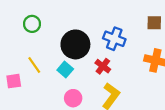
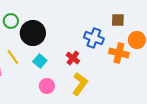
blue cross: (114, 39) -> (94, 38), moved
black circle: (75, 44) -> (33, 33), moved

